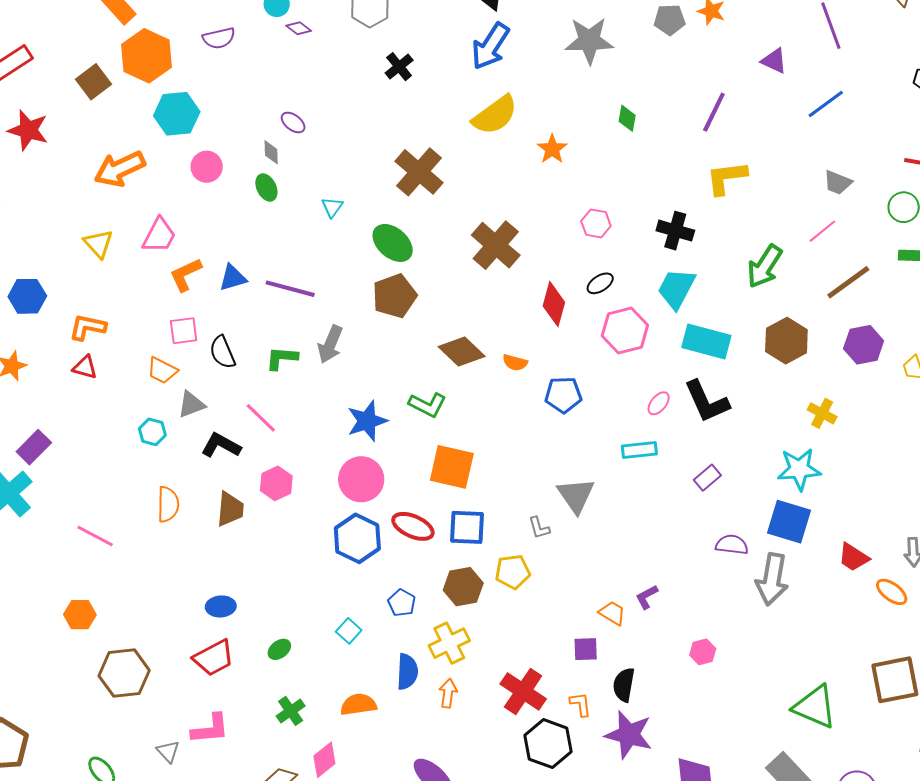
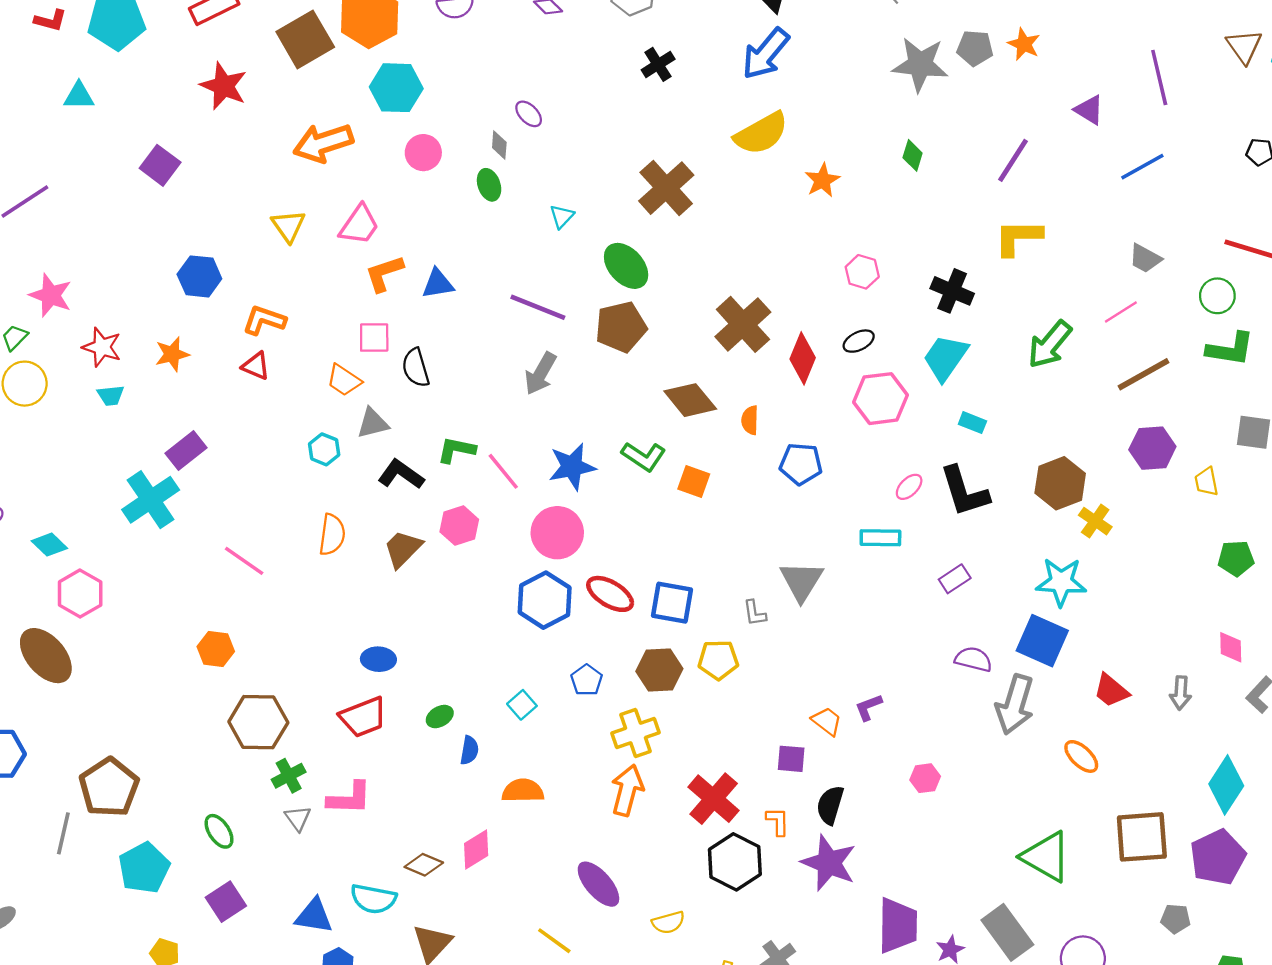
gray star: (589, 41) -> (920, 64), moved
brown square: (93, 82) -> (305, 39), size x1.4
brown cross: (496, 245) -> (743, 324), moved
purple line: (290, 289) -> (538, 307), moved
cyan rectangle: (706, 341) -> (972, 423), size x0.5
brown hexagon: (786, 341) -> (1060, 483), moved
green L-shape: (282, 358) -> (456, 450), moved
orange semicircle: (515, 363) -> (750, 420), turned 70
pink line: (261, 418) -> (503, 471), moved
orange square: (452, 467) -> (694, 482), moved, size x0.6
brown trapezoid: (230, 509) -> (403, 549), turned -147
orange ellipse: (892, 592) -> (1081, 756), moved
blue semicircle: (407, 672) -> (469, 750), moved, size x0.7
orange arrow: (448, 693) -> (627, 790), size x1.5
green cross: (291, 711) -> (289, 776), moved

